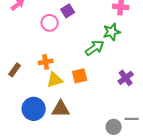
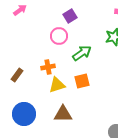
pink circle: (50, 23) -> (59, 36), moved
green arrow: (95, 48) -> (82, 53), moved
blue circle: (34, 109) -> (24, 114), moved

